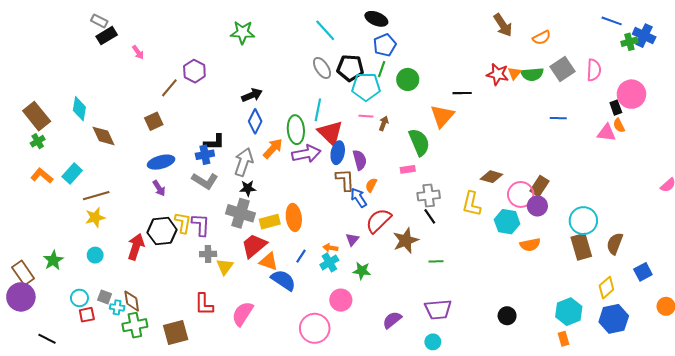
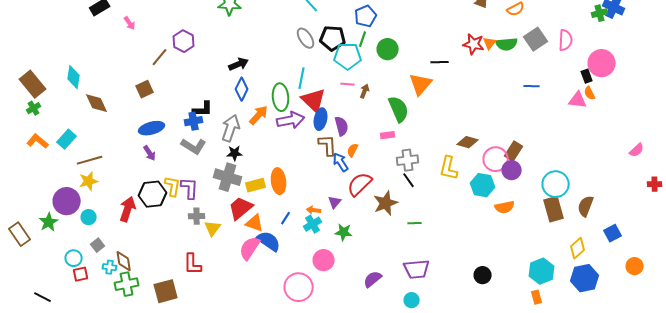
purple circle: (21, 297) -> (67, 201), moved
gray square: (105, 297) -> (98, 245), moved, turned 32
pink semicircle: (243, 314) -> (250, 248), moved

